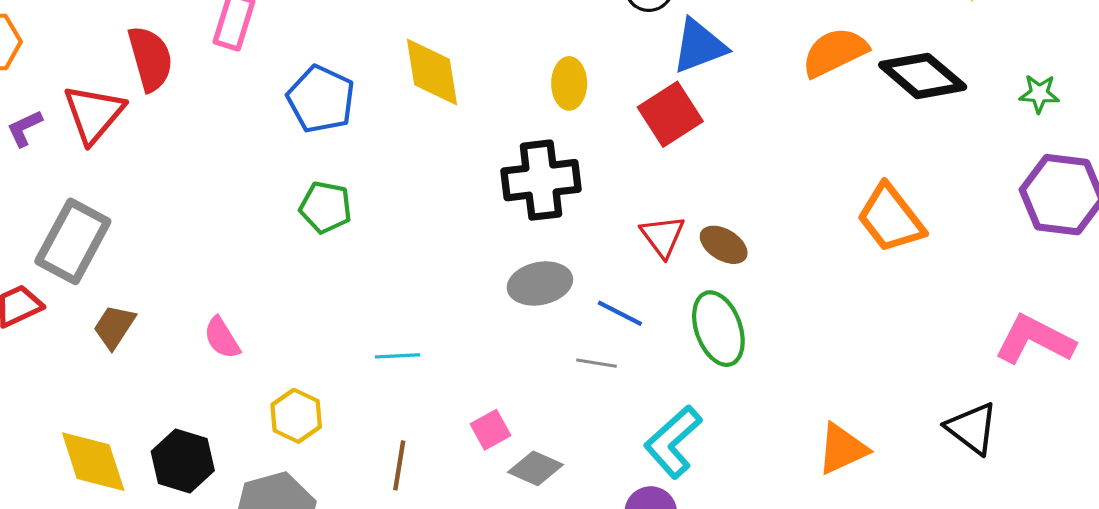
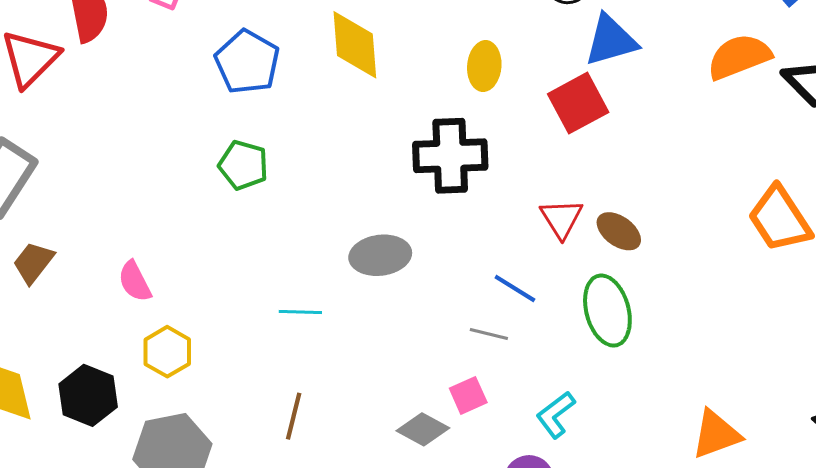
gray ellipse: (540, 283) -> (380, 255), moved
yellow hexagon: (296, 416) -> (167, 352), moved
pink square: (490, 430) -> (468, 395), moved
cyan L-shape: (673, 442) -> (556, 415), size x0.7

